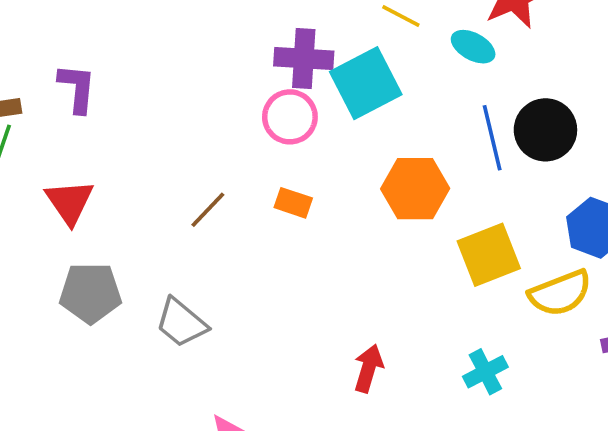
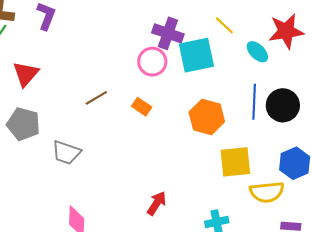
gray trapezoid: (181, 323) -> (66, 153), turned -36

